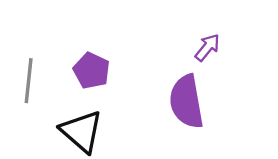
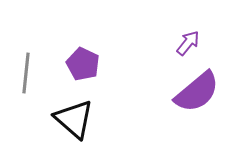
purple semicircle: (186, 102) -> (197, 92), moved, turned -120

